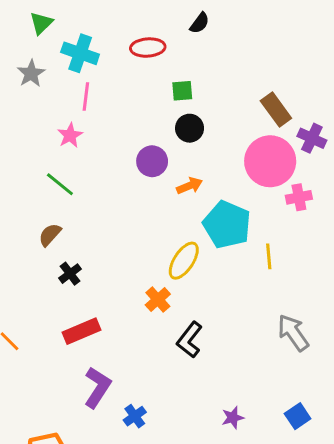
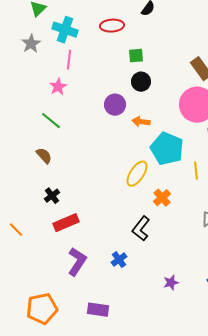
orange arrow: (190, 186) -> (141, 122), turned -150
brown semicircle: (50, 235) -> (44, 156), turned 96
black cross: (70, 274) -> (52, 196), moved
orange cross: (158, 299) -> (162, 198), moved
blue cross: (135, 416) -> (119, 260), moved

